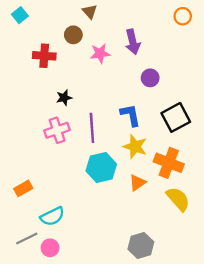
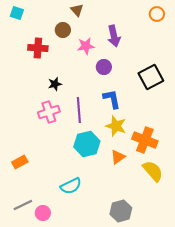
cyan square: (20, 15) -> (17, 13), turned -32
purple circle: (150, 78) -> (104, 67), moved
black square: (176, 117) -> (151, 77), moved
cyan semicircle: (52, 216) -> (71, 186), moved

